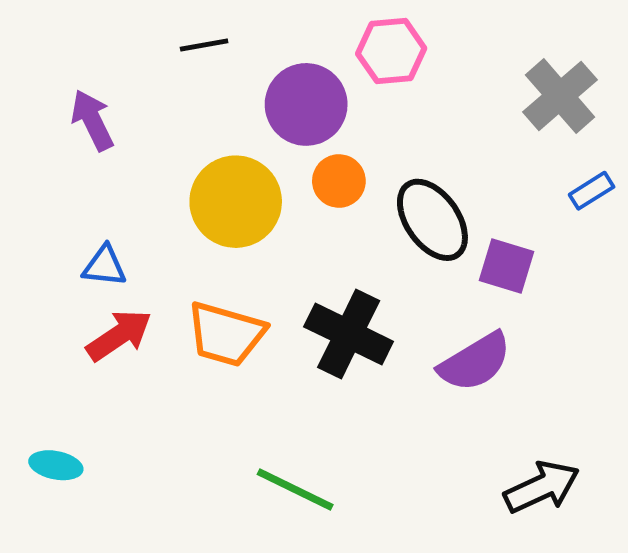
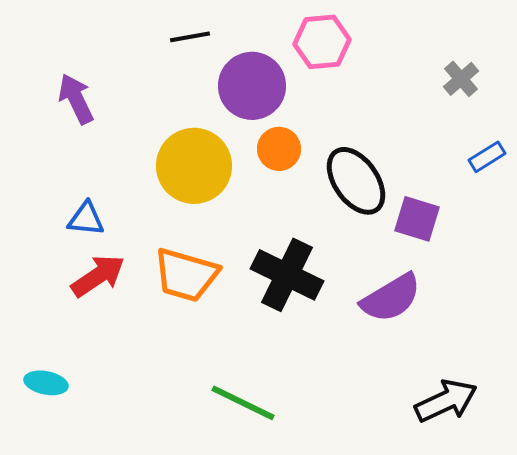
black line: (204, 45) -> (190, 37), moved
gray cross: (560, 96) -> (461, 79), size x0.6

